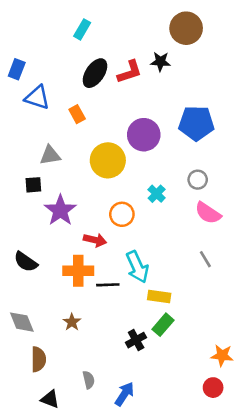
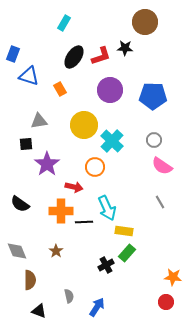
purple circle: (144, 135) -> (110, 90), moved
cyan cross: (157, 194) -> (112, 141), moved, size x1.6

